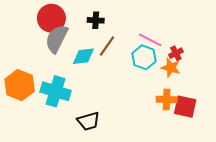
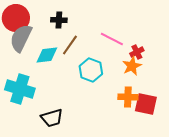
cyan hexagon: (144, 57) -> (91, 70), moved
orange star: (171, 68) -> (132, 66), turned 30

